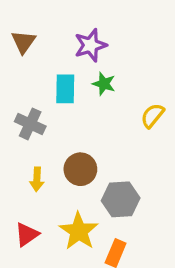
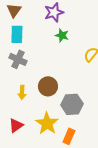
cyan rectangle: (65, 89) -> (17, 34), moved

